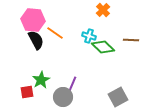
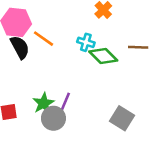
green star: (41, 80) -> (44, 103), moved
gray square: (118, 97) -> (122, 118), turned -30

